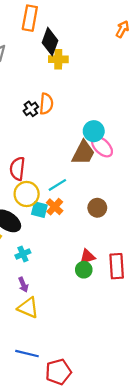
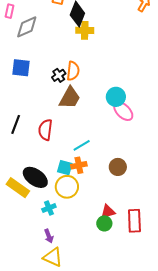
brown trapezoid: (83, 153) -> (70, 98), moved
yellow circle: (27, 194) -> (67, 187), moved
orange cross: (55, 207) -> (79, 165), turned 35

